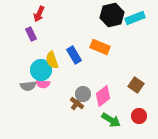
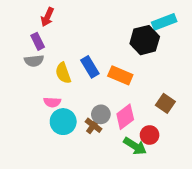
black hexagon: (112, 15) -> (145, 40), moved
orange rectangle: (100, 47) -> (120, 75), moved
cyan circle: (41, 70) -> (63, 122), moved
gray semicircle: (28, 86) -> (34, 61), moved
red circle: (139, 116) -> (150, 135), moved

